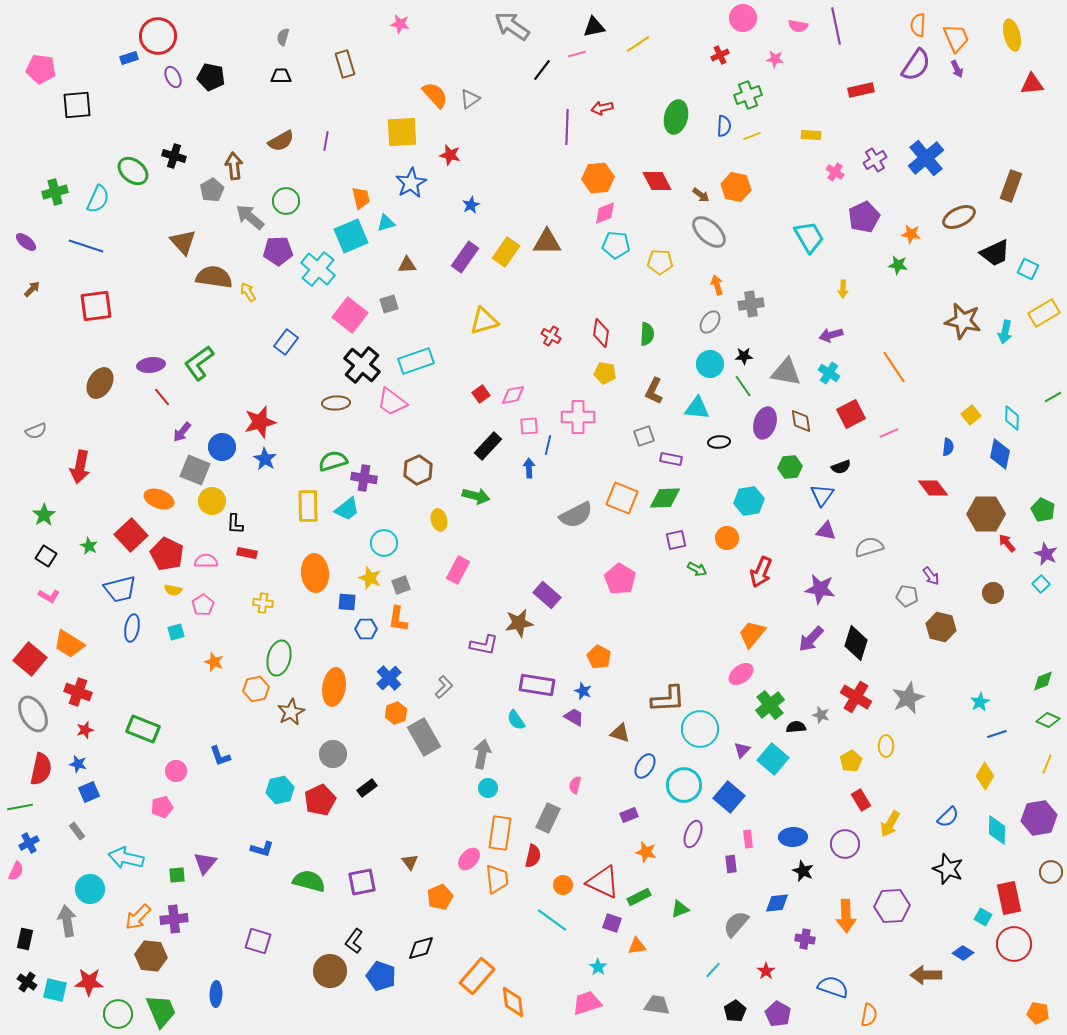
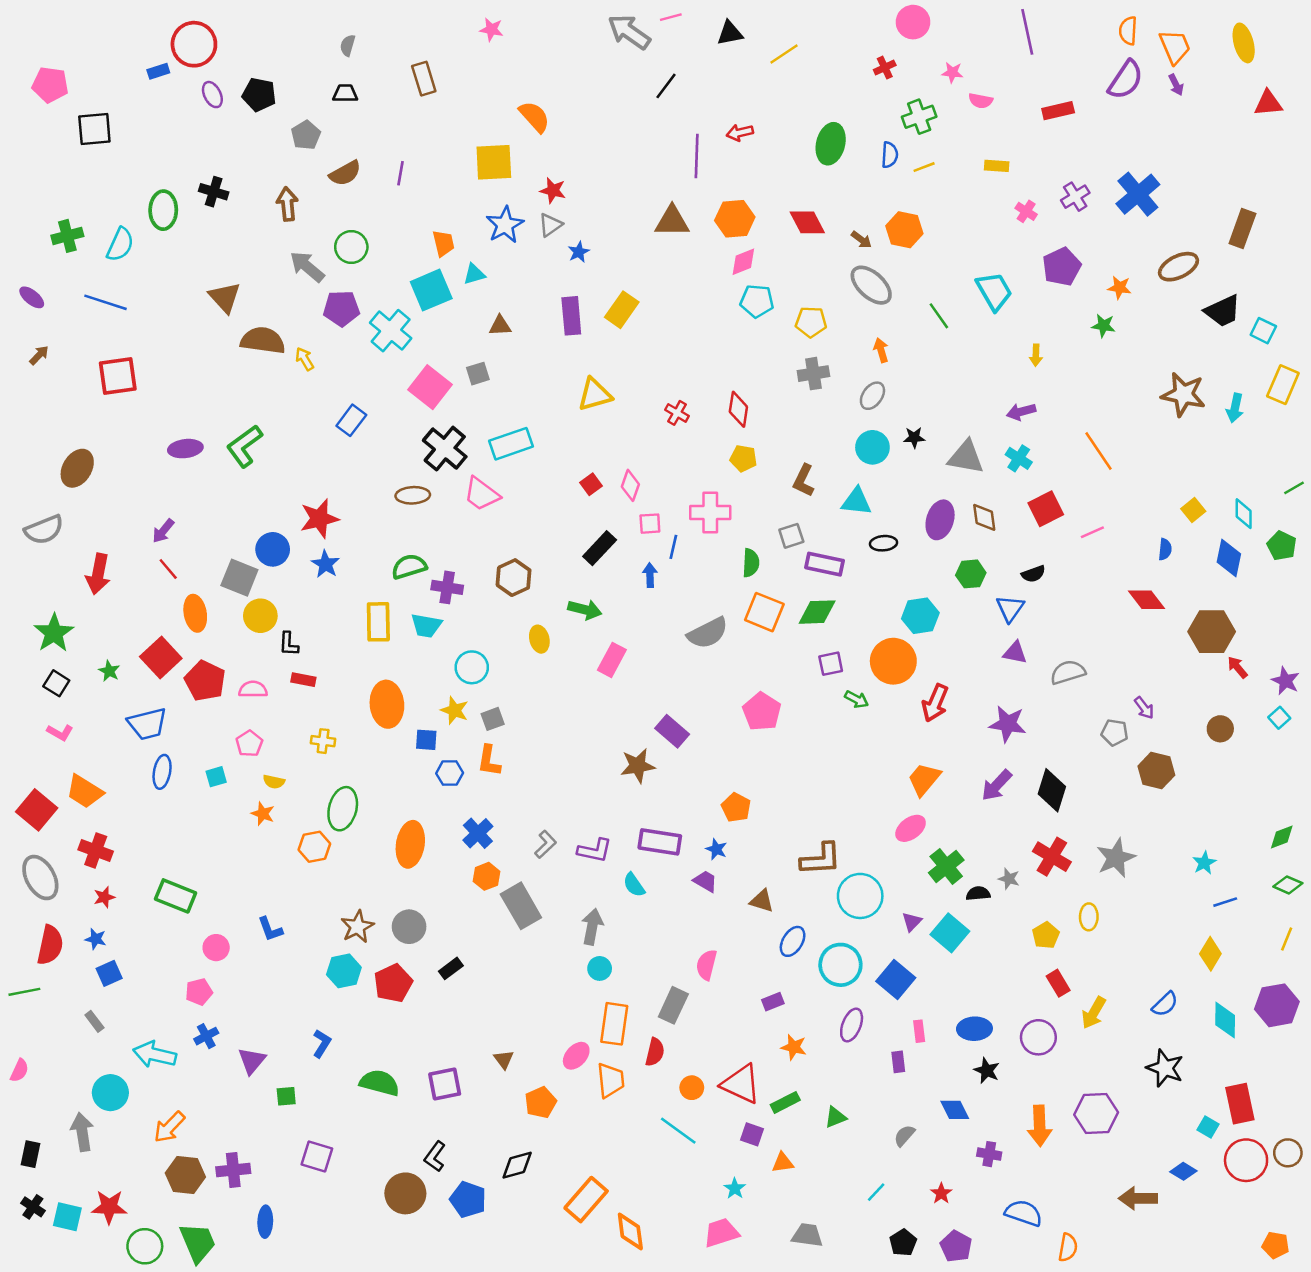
pink semicircle: (798, 26) -> (981, 101), moved
pink line: (577, 54) -> (671, 17), moved
gray triangle: (470, 99) -> (550, 225), moved
green ellipse: (133, 171) -> (163, 210), turned 52
gray pentagon: (212, 190) -> (306, 135), moved
brown triangle: (547, 242) -> (672, 221), moved
purple rectangle: (465, 257) -> (571, 316), turned -40
gray cross: (751, 304) -> (813, 374), moved
yellow rectangle: (1044, 313) -> (1283, 385), turned -36
green semicircle: (647, 334) -> (751, 563), moved
brown ellipse: (100, 383) -> (77, 468), moved
green line: (743, 386) -> (939, 316), moved
pink diamond: (513, 395) -> (630, 485), turned -60
red line: (162, 397) -> (168, 569), moved
gray semicircle: (36, 431) -> (44, 530), size x1.5
purple arrow: (182, 432) -> (163, 531), moved
purple rectangle: (671, 459) -> (825, 564), size x1.4
orange ellipse: (159, 499) -> (195, 613), turned 60
cyan trapezoid: (347, 509) -> (426, 626), turned 48
green pentagon: (1043, 510) -> (1282, 546), moved
green star: (44, 515) -> (54, 633), size x1.4
orange circle: (727, 538) -> (893, 661), size x1.6
pink rectangle: (458, 570) -> (612, 660), moved
yellow semicircle: (173, 590) -> (274, 782), moved
purple L-shape: (484, 645) -> (595, 850), moved
brown star: (291, 712) -> (357, 927), moved
pink semicircle: (575, 785) -> (707, 965), size x1.4
blue cross: (29, 843) -> (206, 1036), moved
blue L-shape: (262, 849) -> (322, 1043), turned -75
brown circle: (1051, 872) -> (1288, 1153), moved
green square: (177, 875) -> (286, 1096), moved
blue diamond: (777, 903) -> (955, 1110), turned 70
purple cross: (174, 919) -> (233, 1170), moved
gray semicircle: (736, 924) -> (904, 1136), size x0.7

